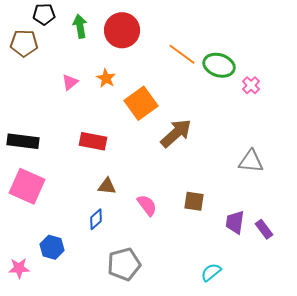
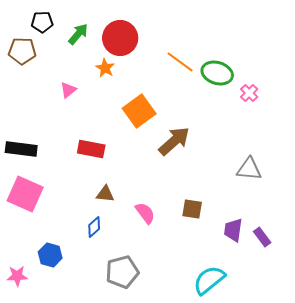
green arrow: (80, 26) -> (78, 34), turned 50
orange star: (106, 78) -> (105, 68), moved
cyan semicircle: (211, 272) -> (209, 280), size x1.6

